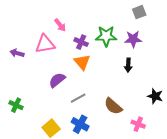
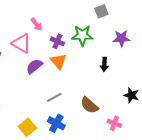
gray square: (139, 12) -> (101, 11), moved
purple star: (133, 39) -> (121, 38), moved
pink triangle: (45, 44) -> (21, 43), turned 40
purple semicircle: (57, 80) -> (34, 66), moved

